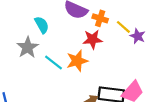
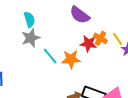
orange cross: (100, 18) -> (100, 38), moved
cyan semicircle: (42, 25) -> (29, 19), moved

